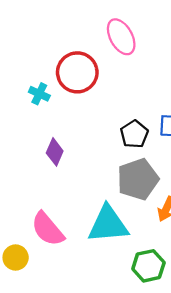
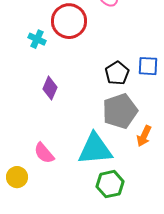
pink semicircle: (48, 229) -> (44, 153), size x0.7
green hexagon: (148, 266) -> (110, 184), moved

